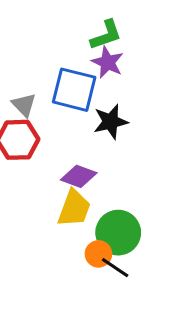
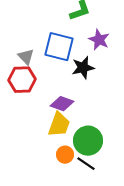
purple star: (108, 62) -> (99, 40), moved
orange circle: (98, 254) -> (65, 155), moved

